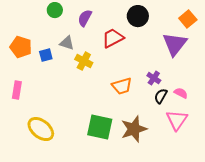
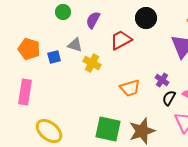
pink rectangle: (17, 90) -> (25, 92), size x1.4

